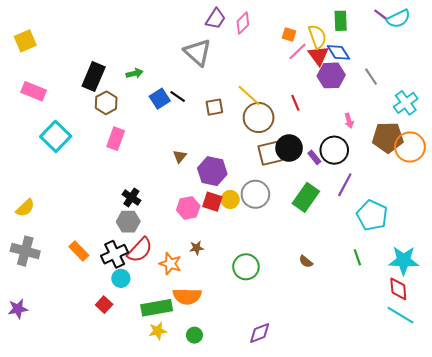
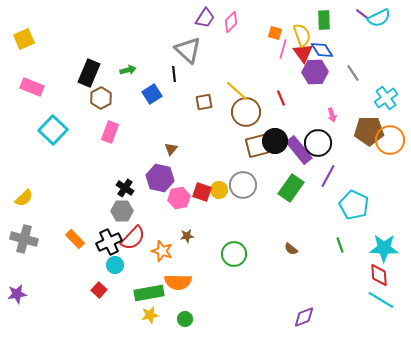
pink line: (297, 51) -> (283, 49), turned -30
black line: (178, 97) -> (174, 74), moved, turned 49
purple rectangle: (314, 157) -> (299, 150), size x2.0
purple hexagon: (212, 171) -> (160, 178), moved
purple diamond: (260, 333) -> (304, 317), moved

